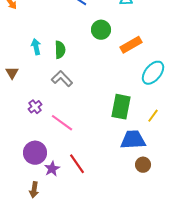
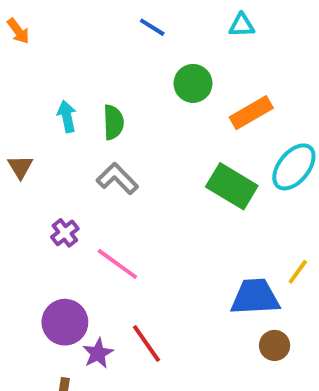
green rectangle: (121, 107) -> (232, 186), moved, turned -70
yellow line: (153, 116) -> (298, 272), moved

